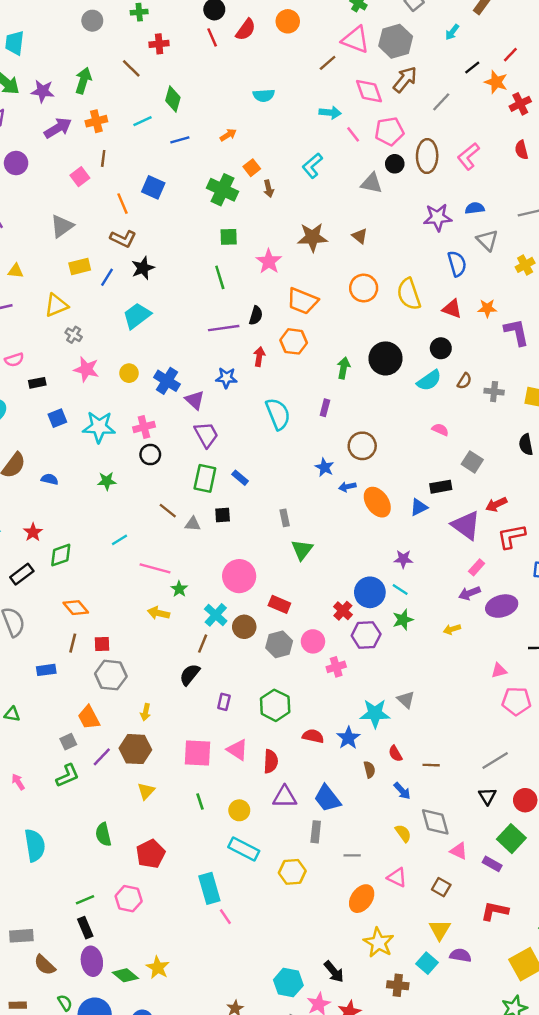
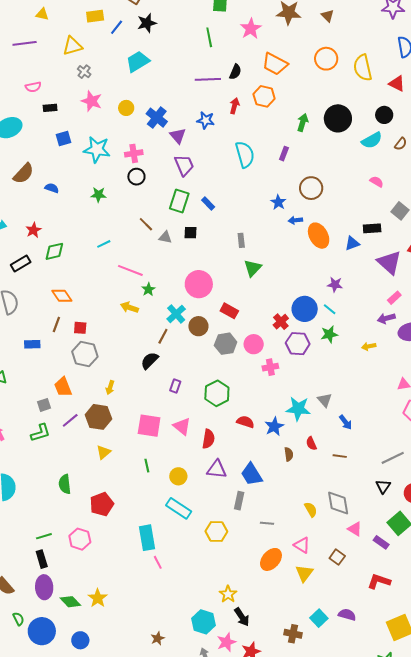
blue arrow: (402, 791) -> (346, 422), moved
yellow triangle: (440, 930) -> (304, 573), moved
yellow star: (379, 943) -> (228, 594), moved, size x0.7

